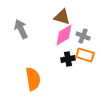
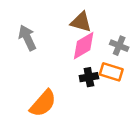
gray cross: (83, 36) -> (119, 46), moved
orange semicircle: (33, 79) -> (43, 103), turned 50

